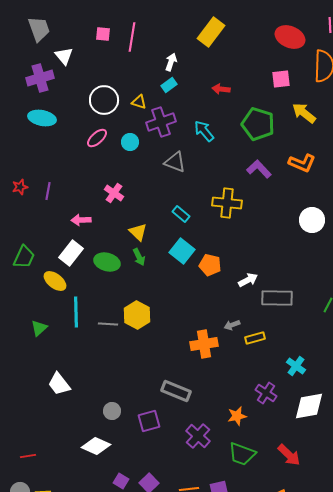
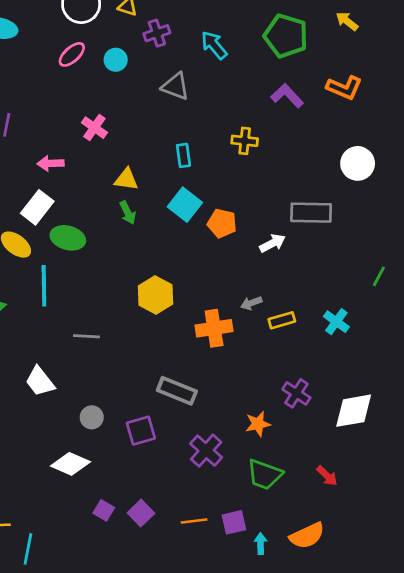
yellow arrow: (304, 113) -> (347, 21), size x0.7
purple cross: (161, 122) -> (157, 33), size x0.7
yellow cross: (227, 203) -> (245, 141), size x0.7
cyan rectangle: (181, 214) -> (183, 155), turned 42
yellow triangle: (138, 232) -> (126, 179), turned -36
green ellipse: (107, 262) -> (68, 238), moved
gray rectangle: (277, 298) -> (311, 213), moved
yellow hexagon: (137, 315) -> (156, 295), moved
gray line: (108, 324) -> (86, 336), moved
cyan cross: (296, 366) -> (336, 322), moved
white trapezoid: (59, 384) -> (40, 381), moved
red arrow: (289, 455) -> (327, 476), size x0.7

